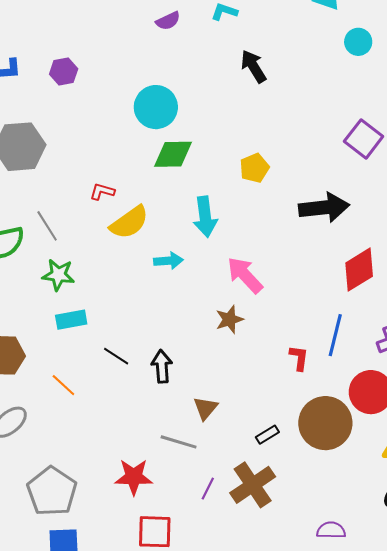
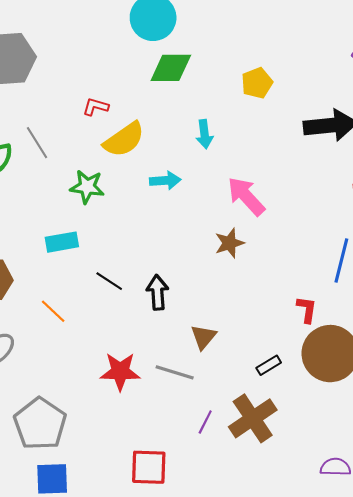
cyan arrow: (205, 217) -> (204, 134), size x0.7
green star: (58, 275) -> (87, 187), moved
red L-shape: (299, 358) -> (307, 309), moved
red star: (134, 477) -> (120, 371), moved

